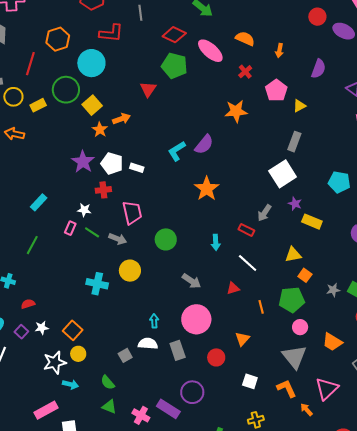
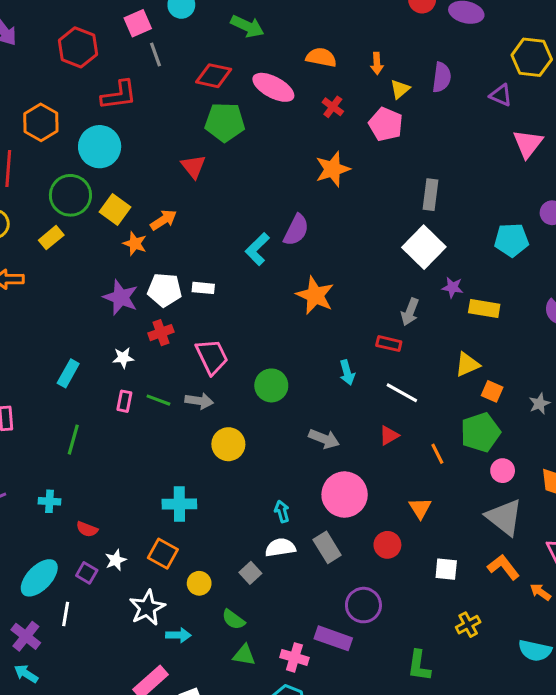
yellow rectangle: (38, 105) -> (51, 238), moved
yellow triangle: (299, 106) -> (400, 89), moved
white star: (84, 210) -> (123, 358), moved
cyan cross: (97, 284) -> (179, 504), moved
red semicircle: (28, 304) -> (87, 529), turned -128
yellow circle: (78, 354) -> (199, 583), moved

